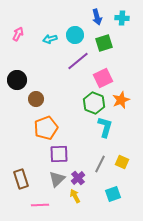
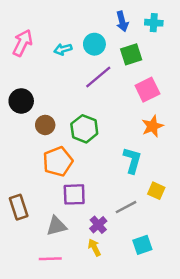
pink arrow: (18, 34) -> (22, 43), size x1.5
pink square: (103, 78) -> (147, 90), moved
green hexagon: (94, 103) -> (84, 129), moved
yellow square: (122, 162) -> (156, 191), moved
gray line: (100, 164) -> (126, 207), turned 36
brown rectangle: (21, 179) -> (19, 207), moved
gray triangle: (57, 179) -> (57, 226), moved, turned 30

